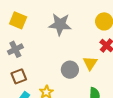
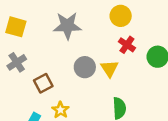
gray circle: (70, 70) -> (85, 67), moved
brown square: (19, 76) -> (43, 83), moved

